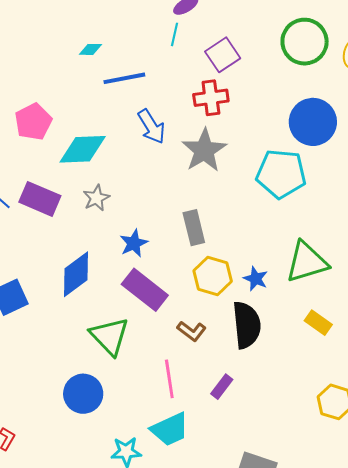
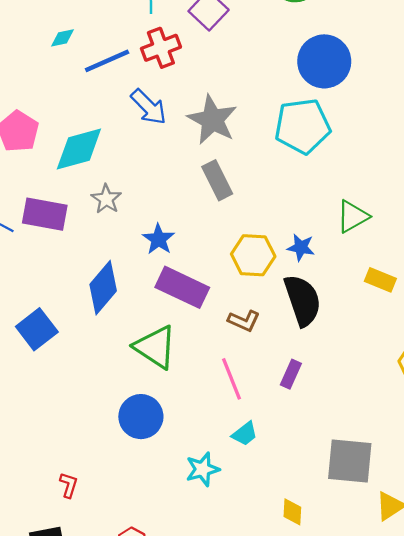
red cross: (211, 98) -> (161, 48), moved
gray rectangle: (194, 228) -> (217, 180), moved
green triangle: (307, 262) -> (353, 216), size x0.7
cyan trapezoid: (170, 429) -> (245, 434), size x0.6

